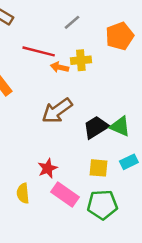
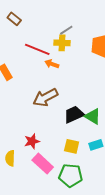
yellow cross: (81, 60) -> (62, 43), moved

